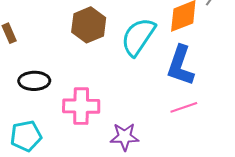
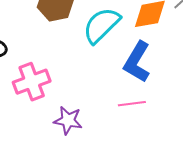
pink cross: (81, 106) -> (32, 82), turned -33

